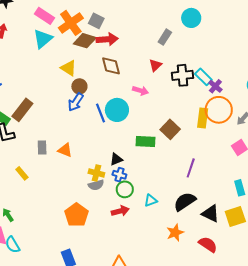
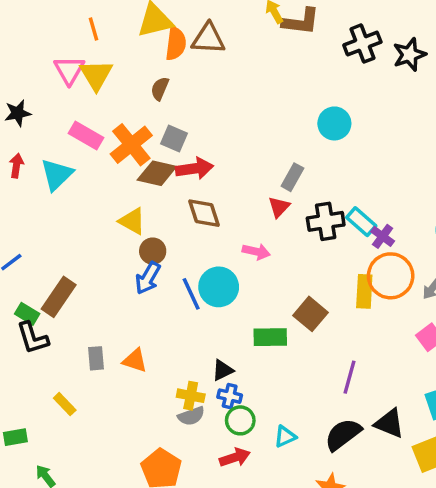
gray rectangle: (165, 37) -> (292, 177), moved
cyan triangle: (43, 39) -> (57, 175), moved
black triangle: (211, 214) -> (389, 423), moved

